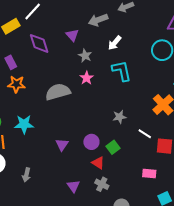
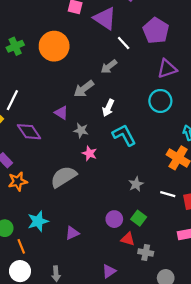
purple triangle: (62, 145) -> (72, 233), moved, turned 48
gray cross: (102, 184) -> (146, 252), moved
purple triangle: (73, 186) -> (109, 271), turned 48

